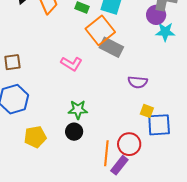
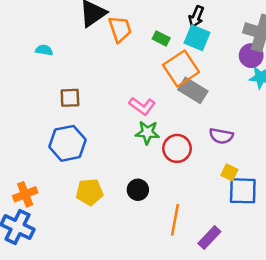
green star: (78, 110) -> (147, 132), moved
red circle: (129, 144) -> (177, 148), moved
purple rectangle: (119, 165) -> (209, 237), moved

